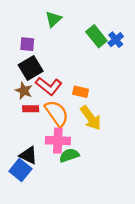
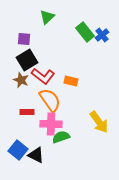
red rectangle: (31, 109) -> (27, 112), moved
yellow arrow: (91, 118) -> (99, 122), moved
black triangle: (28, 155) -> (36, 155), moved

